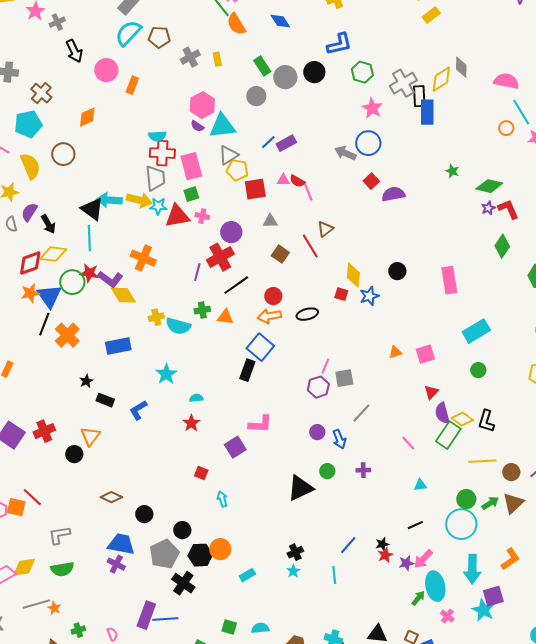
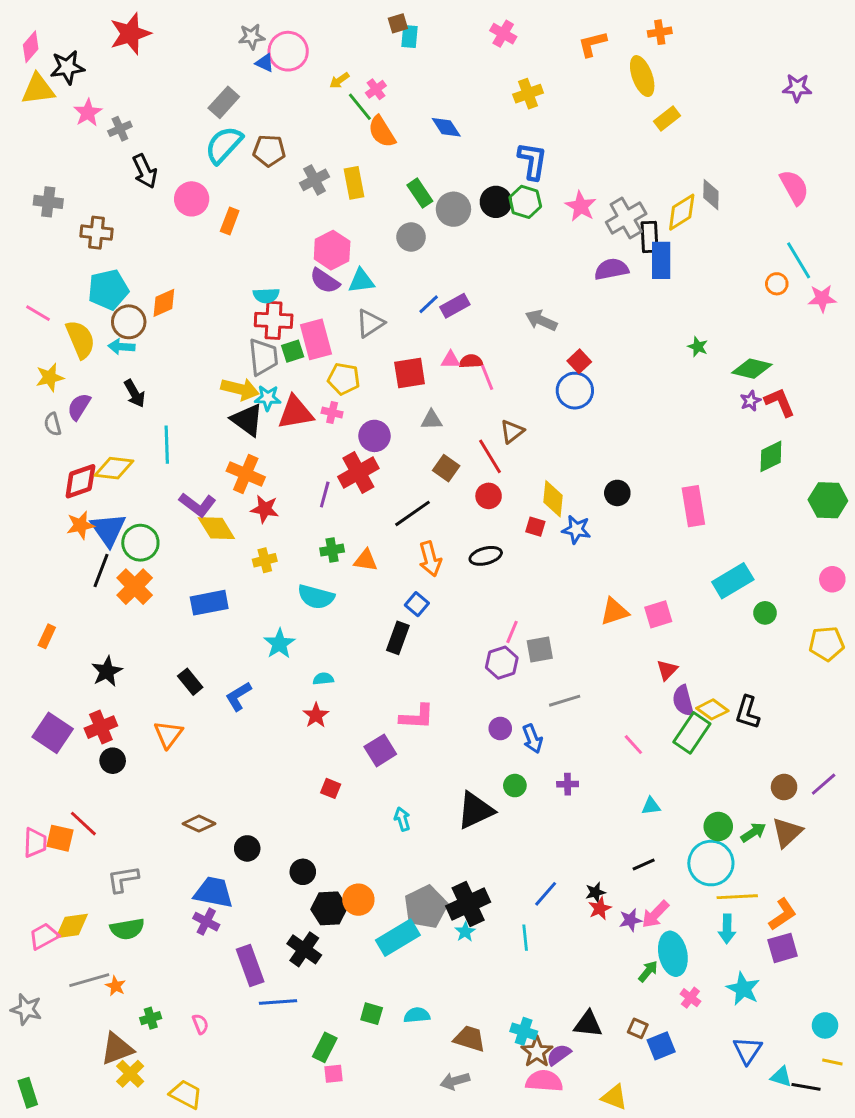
blue L-shape: (339, 44) -> (532, 161), turned -68
yellow rectangle: (217, 59) -> (354, 183), size x1.5
green hexagon: (362, 72) -> (525, 202), moved
pink semicircle: (506, 81) -> (794, 187), moved, turned 50
brown cross: (41, 93) -> (97, 233), turned -35
pink star: (372, 108) -> (581, 206), moved
orange diamond: (87, 117) -> (164, 303), moved
cyan pentagon: (28, 124) -> (108, 290), moved
purple semicircle: (197, 126) -> (325, 281), size x1.5
cyan triangle: (222, 126) -> (361, 281), size x0.7
blue circle: (368, 143) -> (575, 391), moved
yellow pentagon: (237, 170) -> (344, 379), moved
red semicircle: (297, 181) -> (471, 361), turned 147
green square: (191, 194) -> (293, 351), moved
purple semicircle: (393, 194) -> (611, 269), moved
cyan arrow: (109, 200) -> (121, 347), moved, size x0.7
black triangle: (92, 209) -> (247, 420), moved
black arrow: (48, 224) -> (135, 393), moved
green diamond: (502, 246) -> (771, 456), turned 30
red star: (89, 273) -> (265, 509), moved
green circle: (72, 282) -> (140, 543), moved
black line: (236, 285) -> (413, 513), moved
red circle: (273, 296) -> (489, 496), moved
blue star: (369, 296) -> (576, 530), turned 30
orange arrow: (269, 316) -> (430, 559), turned -95
cyan semicircle: (178, 326) -> (316, 597), moved
blue square: (260, 347) -> (417, 604), size x0.6
orange triangle: (395, 352) -> (614, 611), size x1.5
green circle: (478, 370) -> (765, 613), moved
black star: (86, 381) -> (107, 671), moved, size x1.5
black rectangle: (105, 400) -> (190, 682), turned 30
gray line: (361, 413) -> (565, 701), turned 30
black circle: (74, 454) -> (113, 761), moved
yellow line: (482, 461) -> (737, 897), moved
cyan arrow: (222, 499) -> (402, 819), moved
black cross: (295, 552) -> (468, 904), size x1.8
gray pentagon: (164, 554) -> (426, 907), moved
cyan arrow: (472, 569) -> (727, 929), size x0.7
cyan rectangle: (247, 575) -> (398, 938), size x1.8
purple square: (493, 596) -> (783, 948), moved
purple rectangle: (146, 615) -> (250, 965), moved, turned -40

